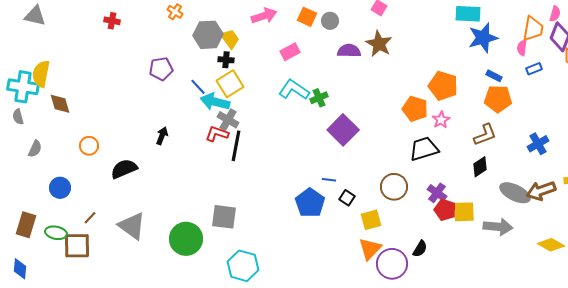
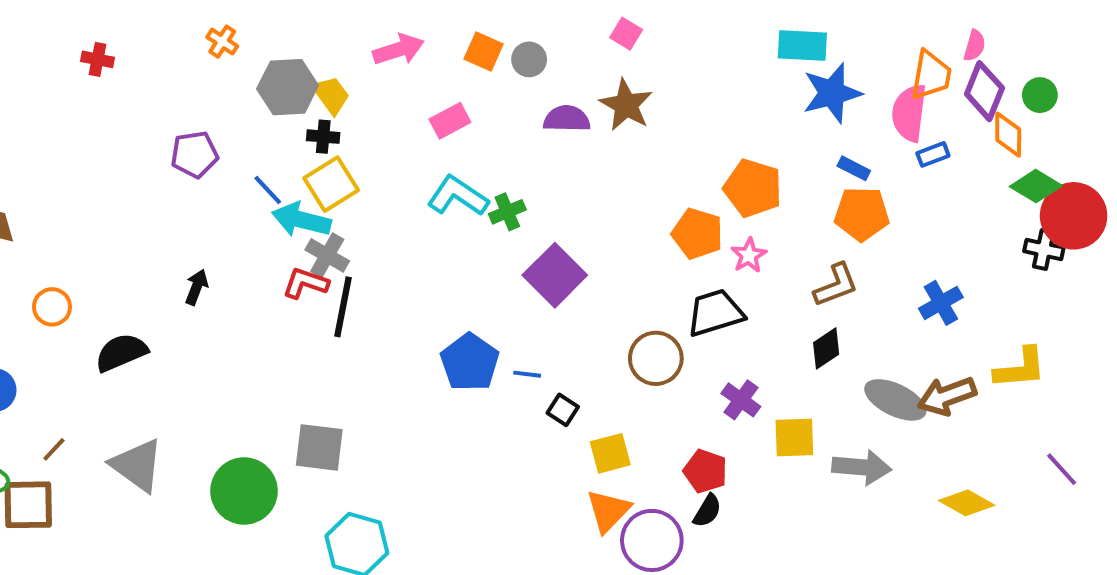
pink semicircle: (522, 48) -> (909, 113), size x1.8
brown circle: (394, 187) -> (656, 358), moved
blue pentagon: (310, 203) -> (470, 362), moved
red pentagon: (445, 210) -> (705, 471), moved

